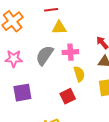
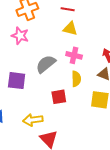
gray semicircle: (45, 55) -> (46, 64), moved
pink star: (14, 59) -> (20, 36), moved

